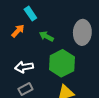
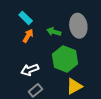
orange arrow: (18, 31) -> (28, 36), moved
green arrow: (46, 36) -> (54, 32), moved

